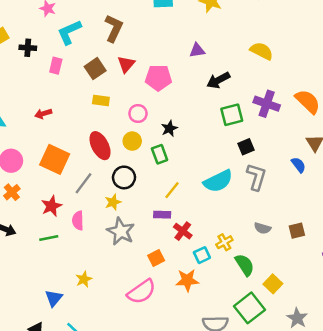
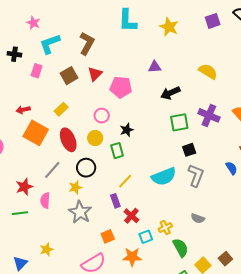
yellow rectangle: (101, 101) -> (61, 109), moved, turned -56
orange square: (55, 159) -> (36, 133), moved
purple rectangle: (162, 215) -> (115, 201), turned 64
brown square: (297, 231) -> (225, 259), moved, turned -32

